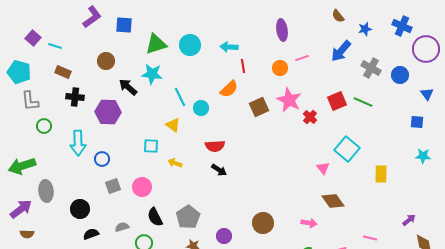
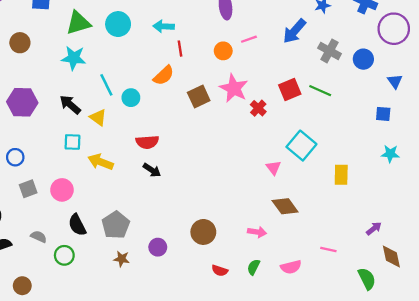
black arrow: (128, 87) -> (70, 105), moved
yellow arrow: (175, 163) -> (101, 162), size x1.5
gray semicircle: (122, 227) -> (39, 237), turned 40

